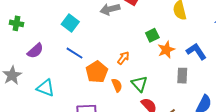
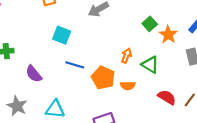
purple semicircle: (35, 51) -> (34, 74), turned 108
green triangle: (139, 84) -> (150, 65), moved
orange semicircle: (117, 85) -> (128, 86), turned 128

